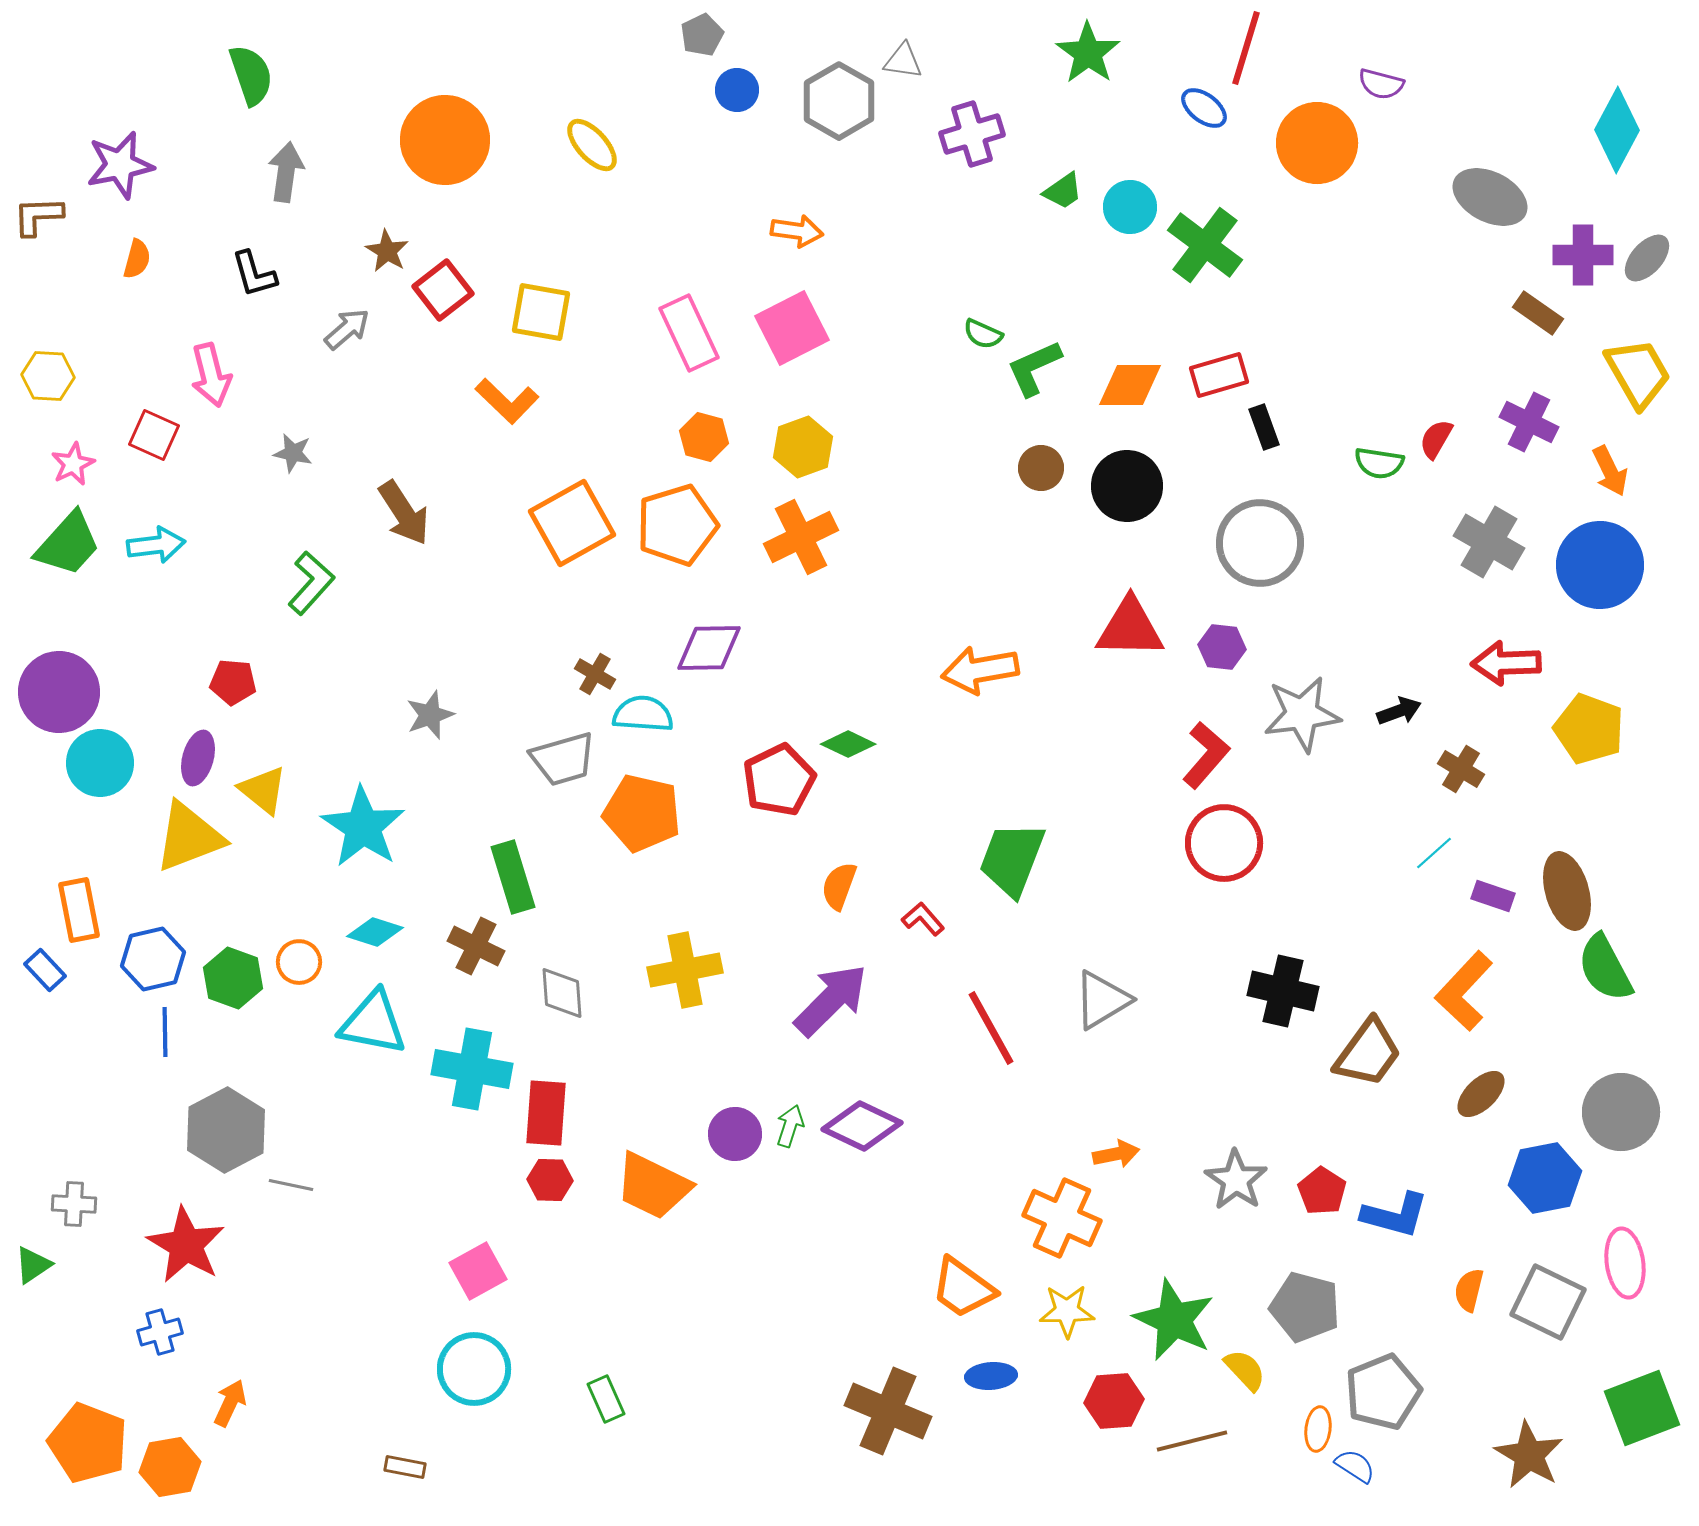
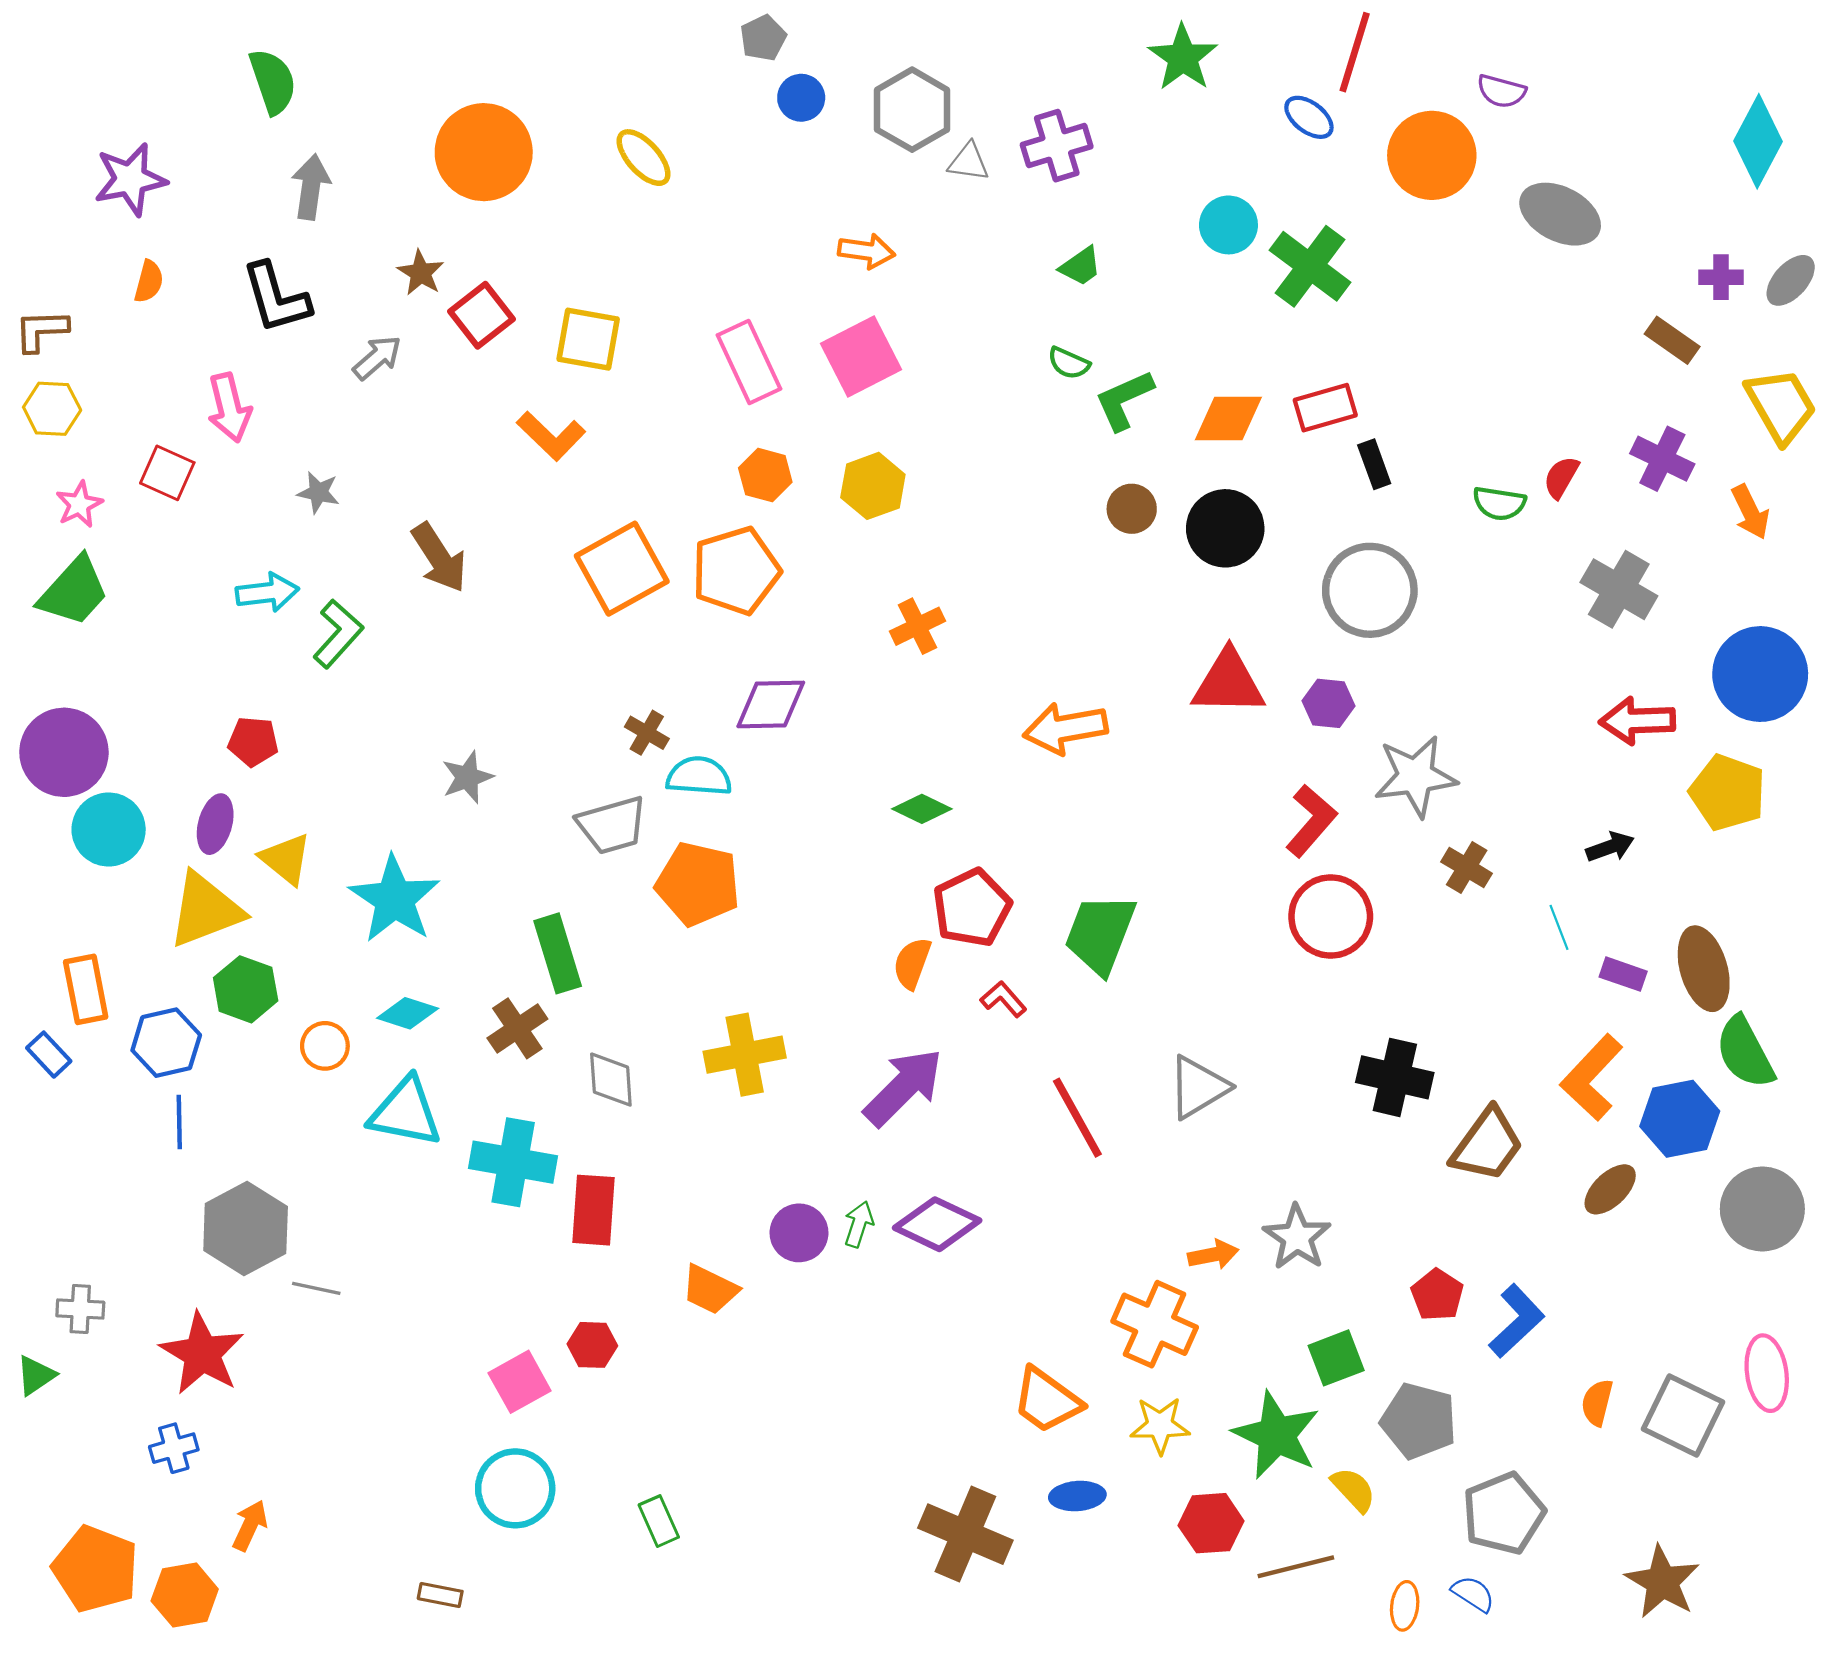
gray triangle: (903, 61) -> (969, 162), moved
green trapezoid: (1063, 191) -> (1081, 266), moved
gray ellipse: (1490, 197) -> (1560, 214), moved
brown L-shape: (38, 216) -> (41, 330), moved
purple cross: (1583, 255) -> (1721, 277), size x0.7
black L-shape: (254, 274) -> (276, 298), size x1.4
orange cross: (801, 537) -> (918, 626), moved, size x0.7
cyan arrow: (156, 545) -> (267, 592), moved
blue circle: (1600, 565) -> (1760, 674), moved
black arrow: (1399, 711) -> (1610, 847), moved
brown cross: (1461, 769) -> (1467, 868), moved
red pentagon: (779, 780) -> (972, 908), moved
cyan line: (1434, 853) -> (1559, 927), turned -69
brown cross: (476, 946) -> (517, 1028), turned 30
green hexagon: (233, 978) -> (246, 989), moved
blue hexagon: (1545, 1178) -> (1680, 1119), moved
red hexagon: (550, 1180) -> (592, 1345), moved
gray star: (1236, 1180) -> (1297, 1237), moved
orange trapezoid: (653, 1186) -> (710, 1289), size x0.7
blue L-shape: (1395, 1215) -> (1517, 1321), turned -58
green square: (1642, 1408) -> (1336, 1358), moved, size x0.7
orange ellipse: (1318, 1429) -> (1405, 1606), moved

